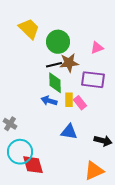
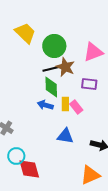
pink triangle: (97, 48) -> (93, 52), size x1.5
brown star: (69, 63) -> (65, 67), turned 30
purple rectangle: (93, 80) -> (89, 84), size x0.7
cyan circle: (20, 152) -> (16, 156), size x0.7

